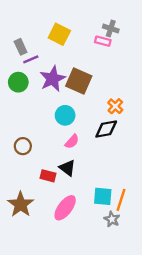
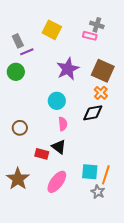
purple star: (53, 79) -> (68, 69), moved
brown square: (79, 81) -> (103, 71), moved
pink semicircle: (72, 142) -> (63, 124), turned -48

